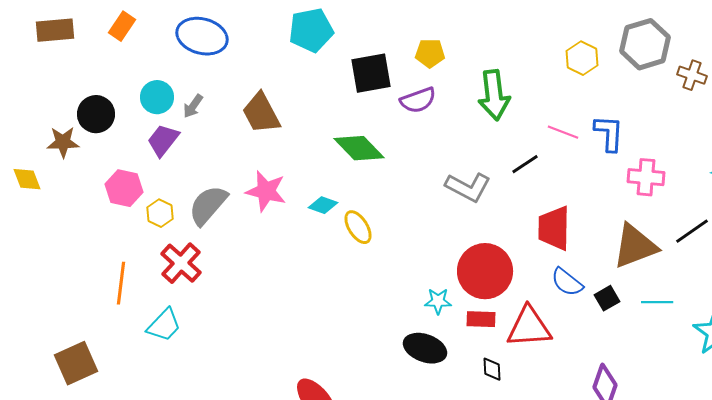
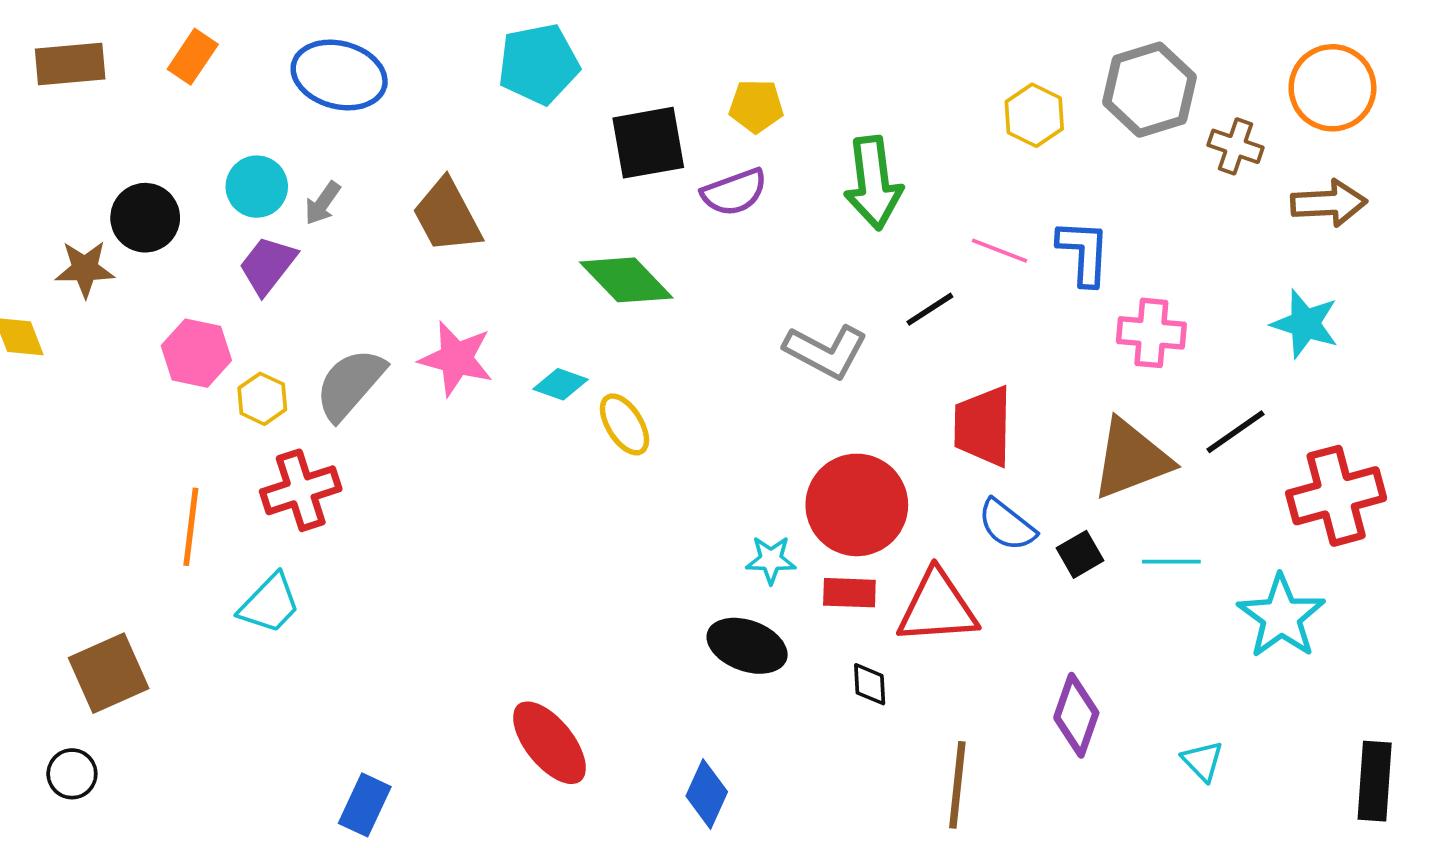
red cross: (181, 263) -> (301, 490), turned 30

